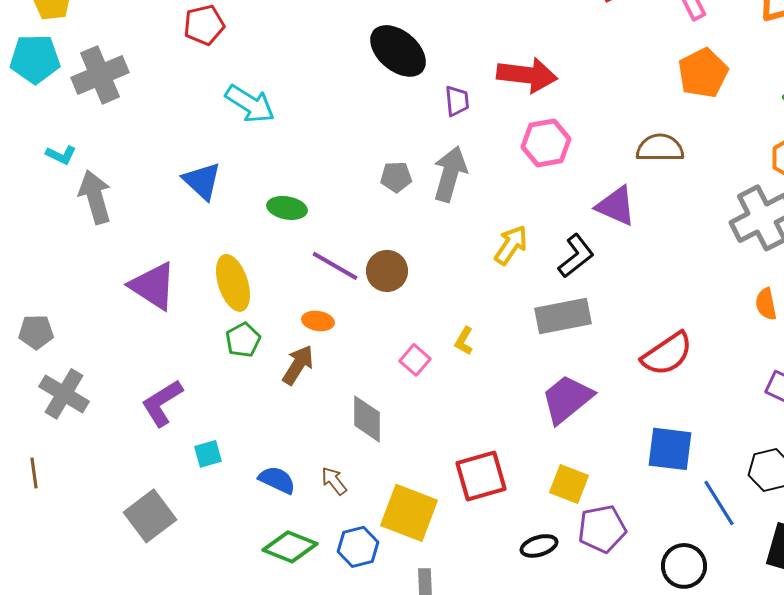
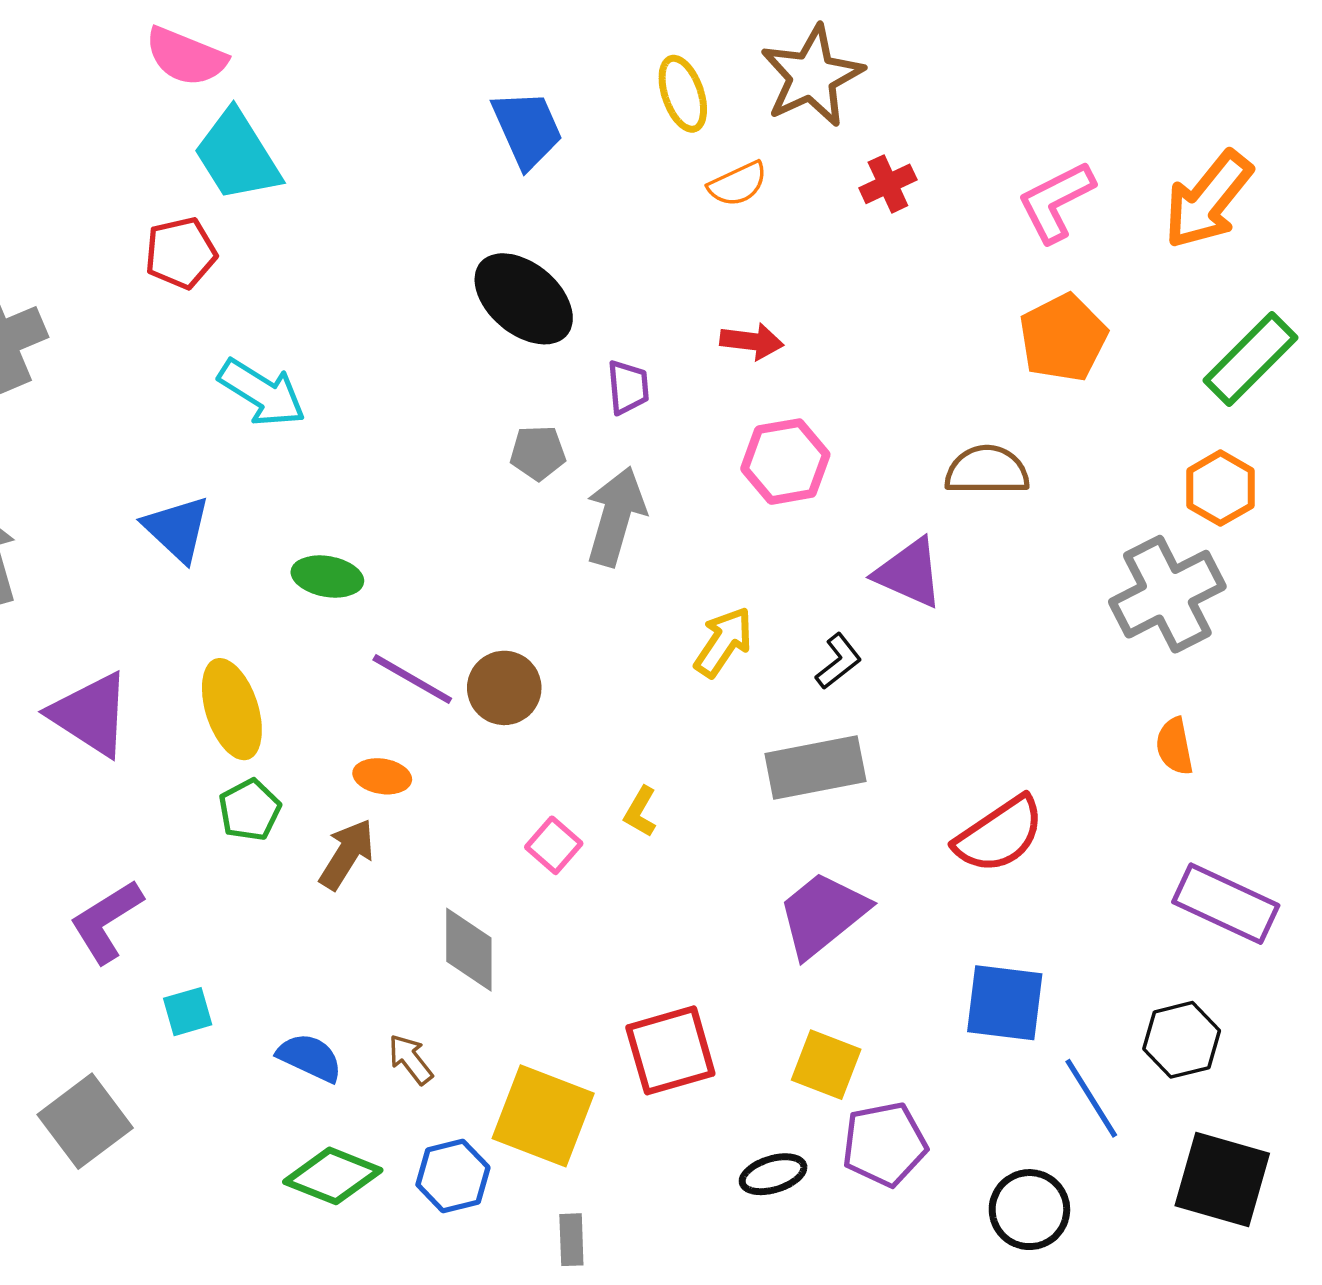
red arrow: (527, 75) -> (752, 341), size x0.6
gray pentagon: (396, 177) -> (538, 453), moved
black L-shape: (576, 256) -> (838, 661), size x0.7

